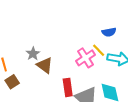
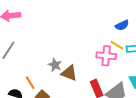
pink cross: (85, 58) -> (106, 56), turned -36

